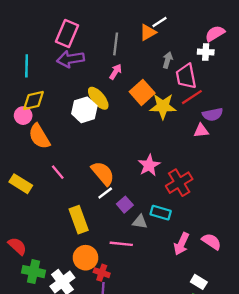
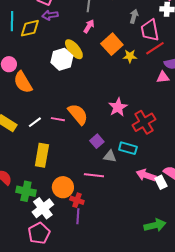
purple arrow: (70, 59) -> (50, 15), size x0.7
yellow diamond: (34, 101) -> (30, 28), moved
yellow star: (163, 106) -> (130, 56), size x0.6
pink line: (58, 172) -> (58, 119), moved, turned -40
white line: (105, 193) -> (35, 122), moved
yellow rectangle: (79, 220) -> (42, 155), moved, turned 30
pink arrow: (181, 244) -> (146, 175), turned 84
green cross: (34, 272) -> (26, 191), moved
white rectangle: (199, 282) -> (161, 182), moved, turned 32

